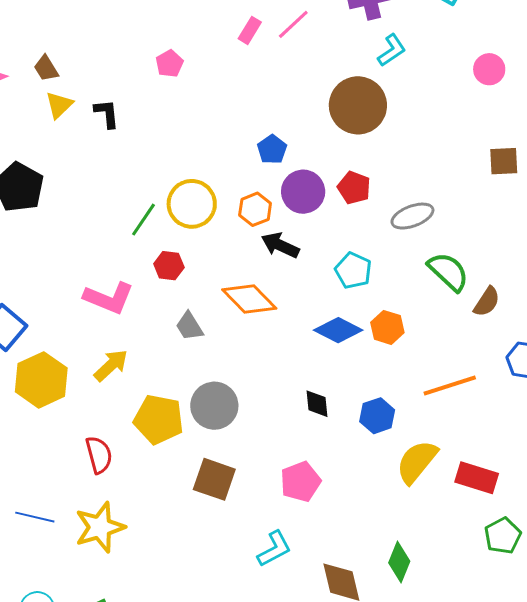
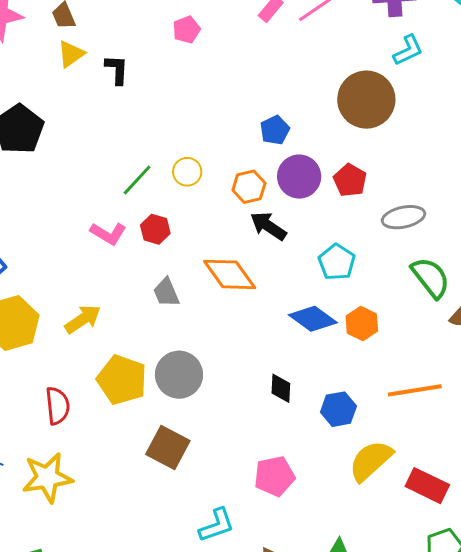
yellow circle: (192, 204) -> (187, 172), size x0.6
pink L-shape: (109, 298) -> (108, 234), moved, size x0.7
pink pentagon: (300, 482) -> (274, 476), moved

